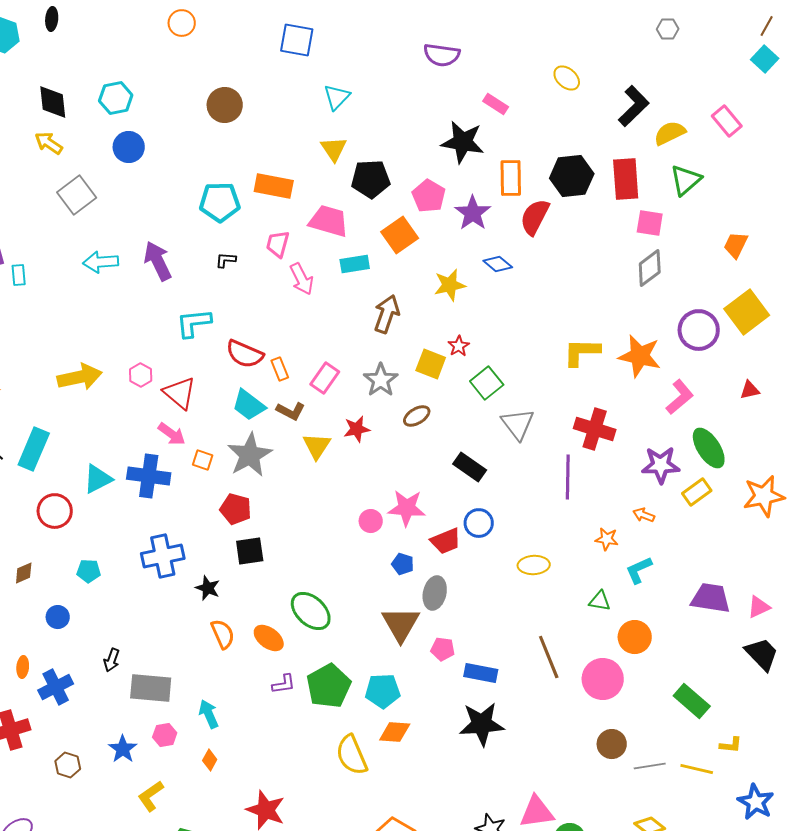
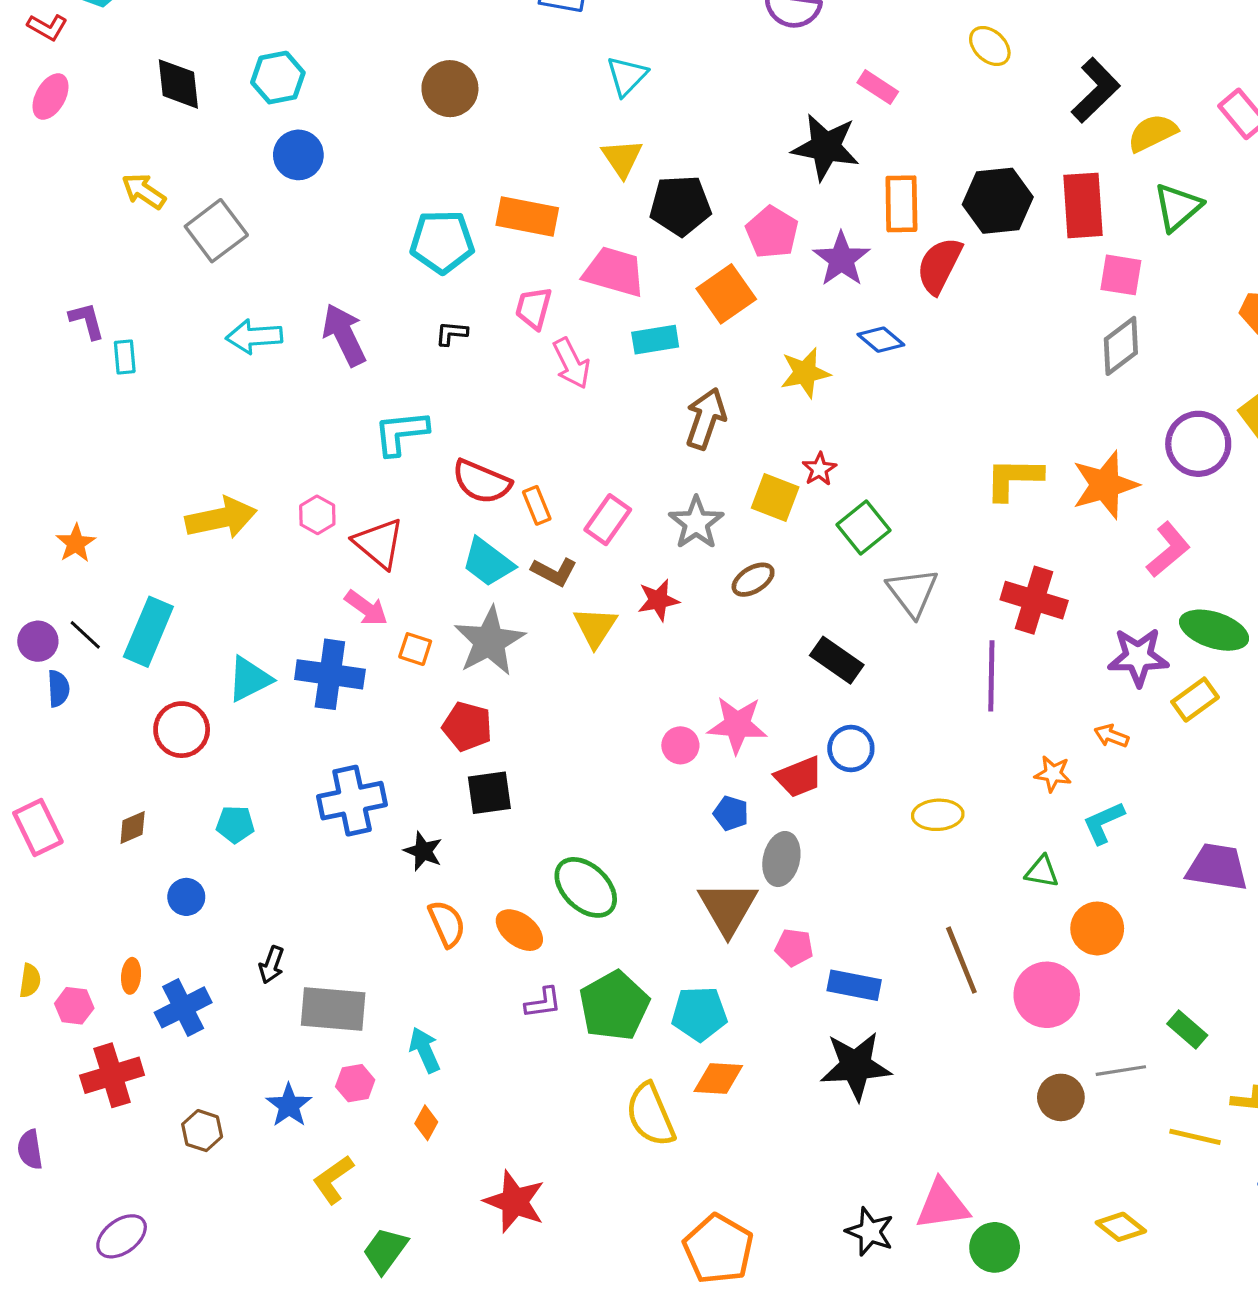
yellow arrow: (49, 143) -> (144, 191), moved
orange star: (640, 356) -> (1105, 485), turned -30
green ellipse: (709, 448) -> (1214, 630), turned -39
green rectangle: (692, 701) -> (1187, 1030), size x0.7
gray line: (650, 766) -> (1121, 1071), moved

